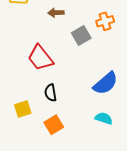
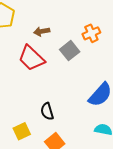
red trapezoid: (40, 58) -> (31, 58), moved

